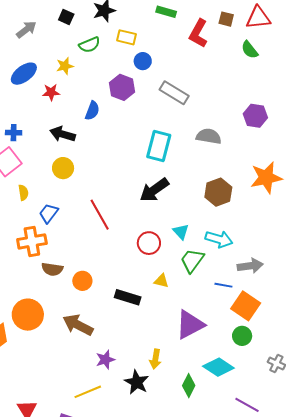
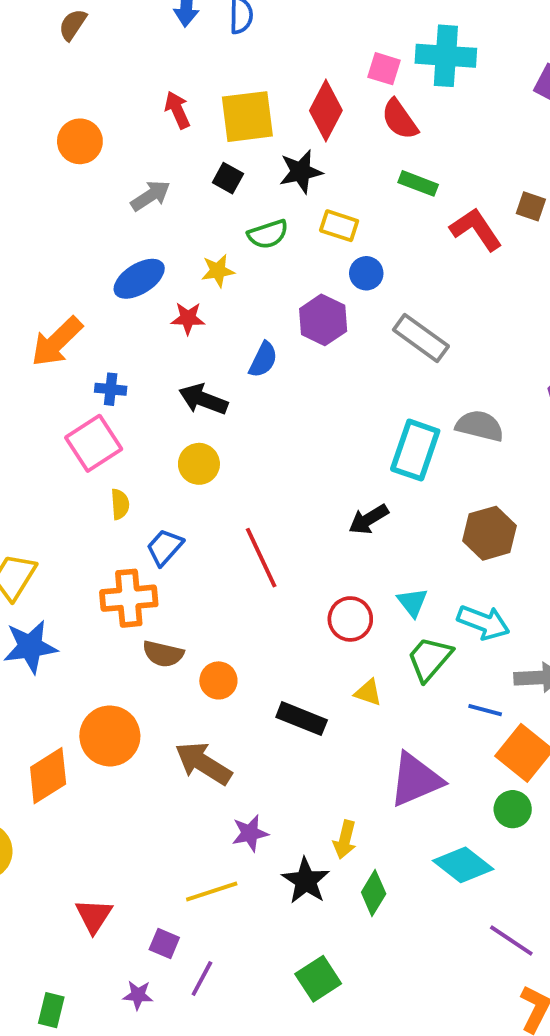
red L-shape: (198, 33) -> (476, 229), turned 112
cyan rectangle: (159, 146) -> (415, 450), moved
black arrow: (154, 190) -> (369, 519), size x0.7
green diamond: (189, 386) -> (374, 893), moved

